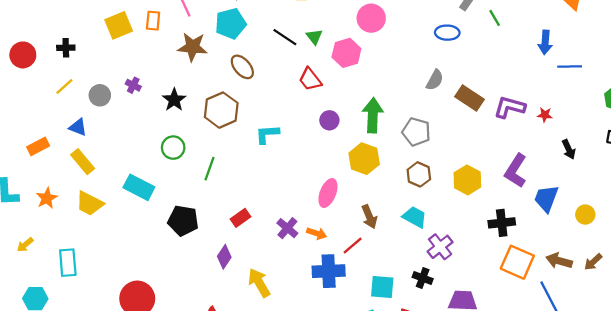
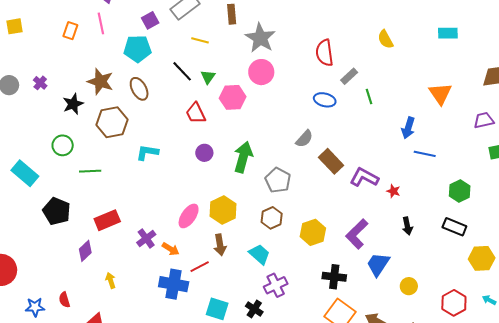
yellow square: (119, 25) -> (15, 26), moved, size x0.7
brown star: (193, 47) -> (100, 82), moved
yellow hexagon: (364, 159) -> (223, 210), moved
green line: (210, 169) -> (90, 171), turned 55
red rectangle: (240, 218) -> (107, 220), size x1.4
yellow arrow: (259, 283) -> (111, 280), size x0.6

